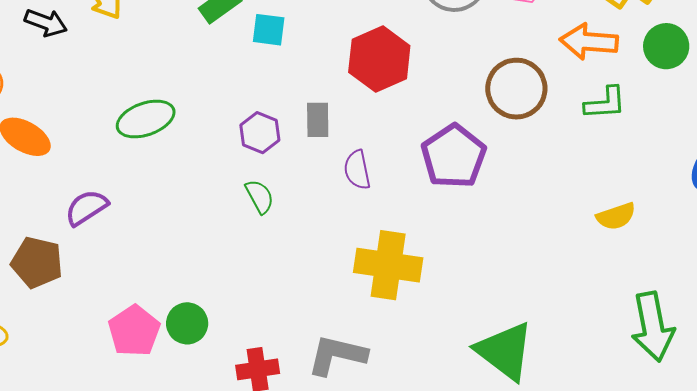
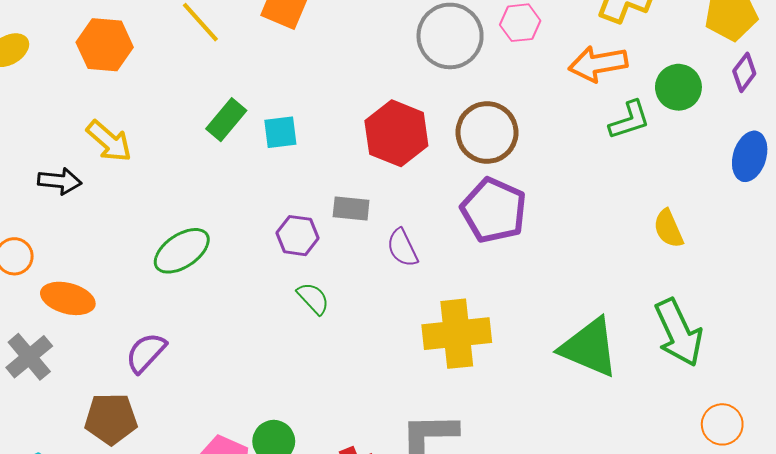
green circle: (666, 46) -> (678, 87), moved
brown circle: (516, 89) -> (487, 132), moved
gray rectangle: (318, 120) -> (351, 209), turned -69
yellow semicircle: (616, 216) -> (668, 229), turned 99
green arrow: (653, 327) -> (679, 333), moved
green triangle: (505, 351) -> (589, 347), moved

